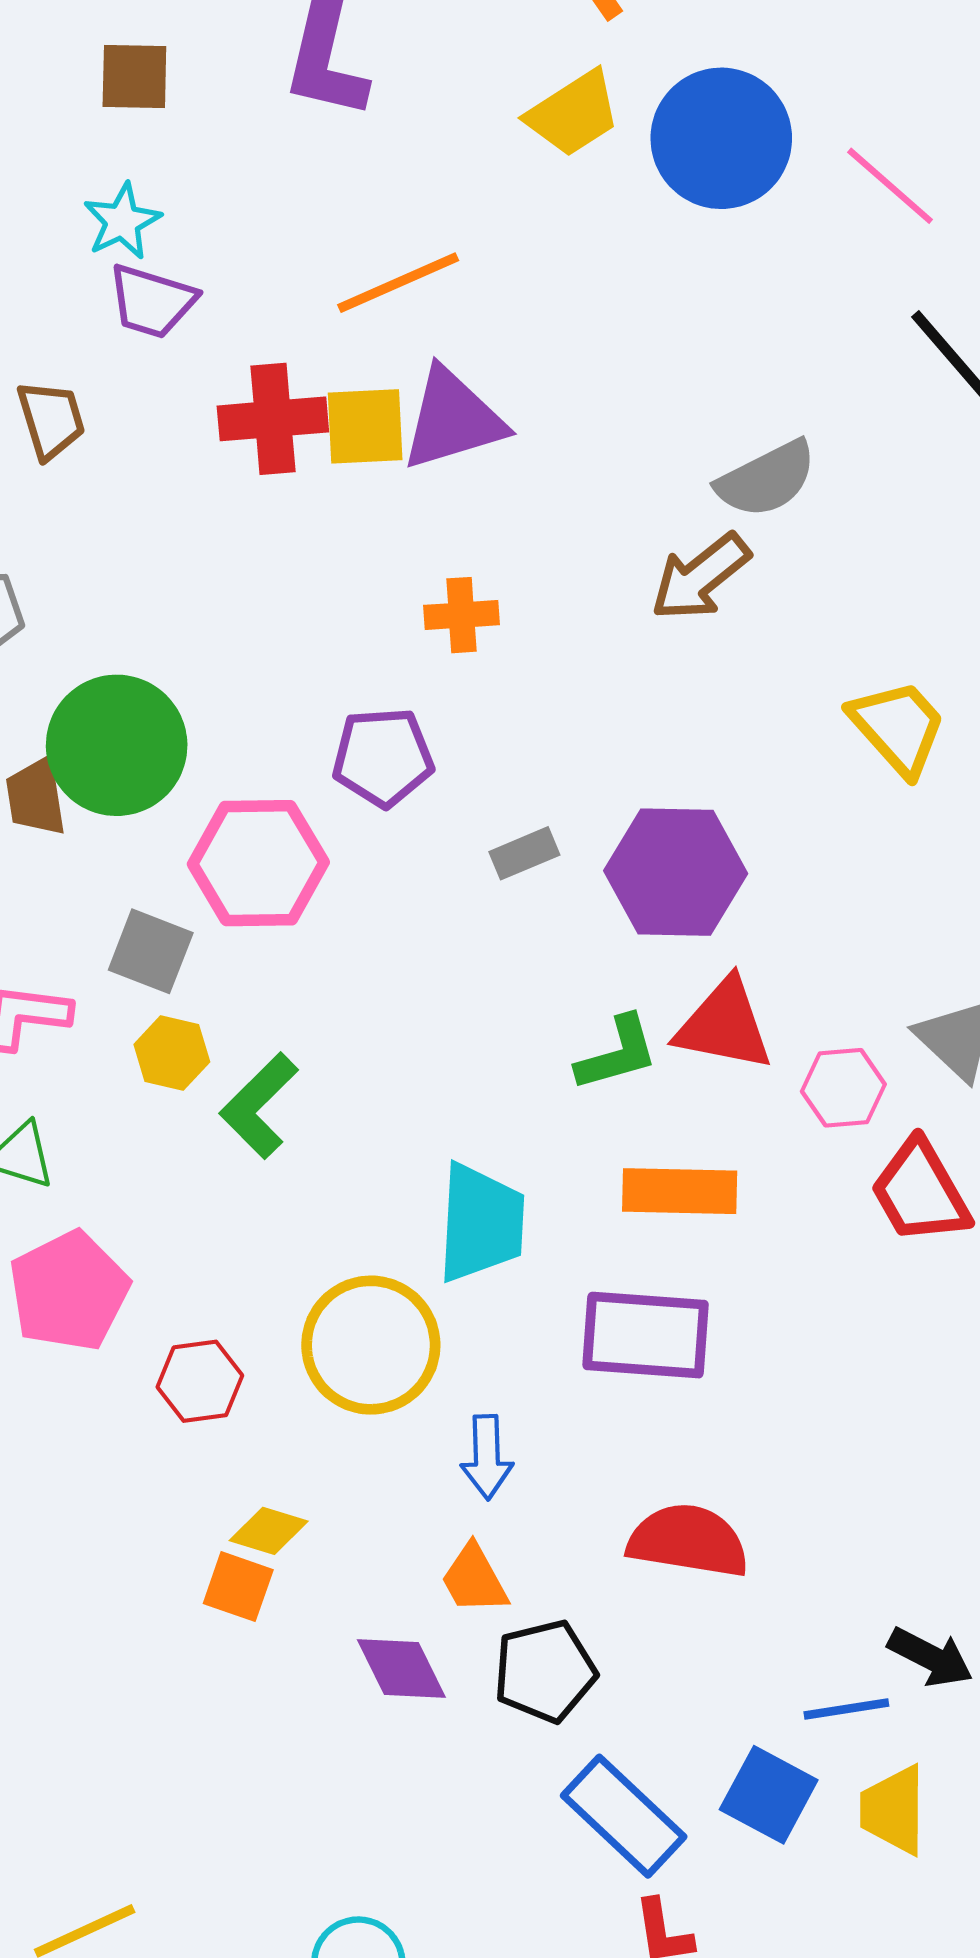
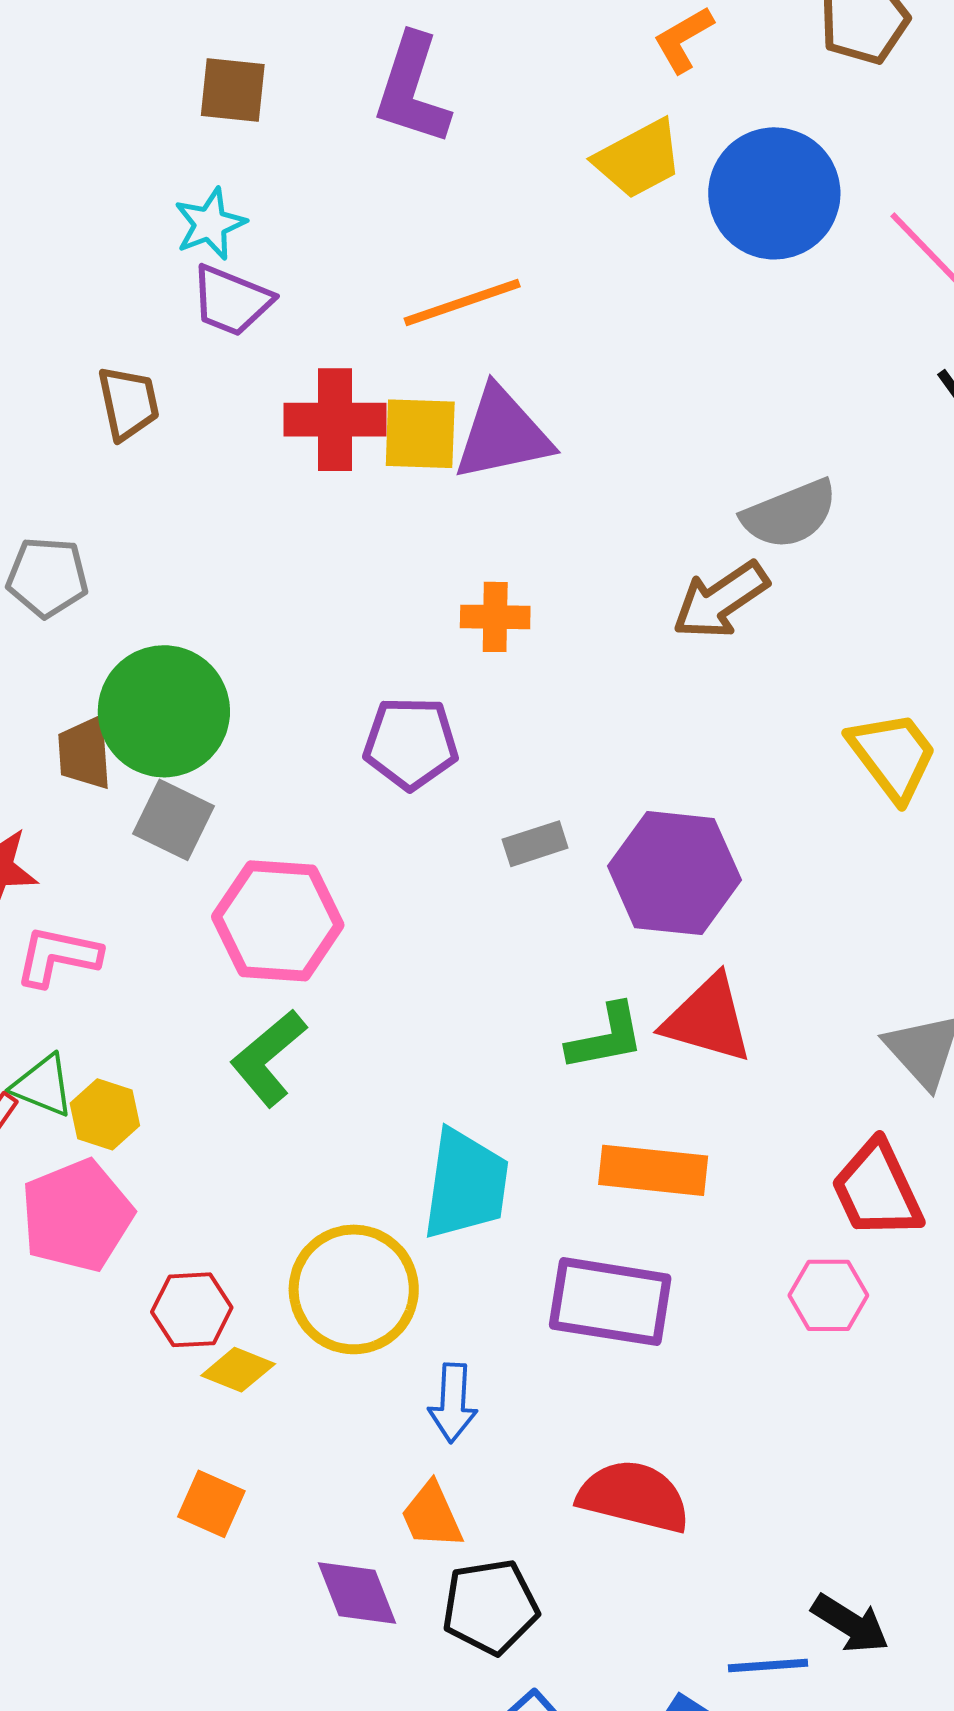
pink hexagon: (258, 863) -> (278, 921), moved
gray square: (151, 951) -> (174, 820), moved
yellow hexagon: (172, 1053) -> (105, 1114), moved
pink hexagon: (843, 1088) -> (828, 1295), moved
yellow diamond: (269, 1531) -> (238, 1370), moved

